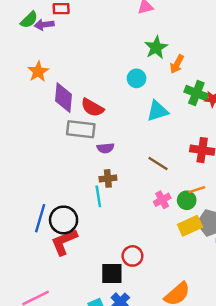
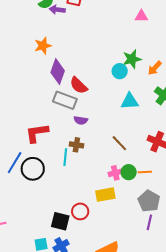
green star: (156, 47) -> (132, 59), moved
green circle: (187, 200) -> (129, 172), moved
yellow rectangle: (190, 226) -> (105, 195), moved
red L-shape: (64, 242) -> (37, 133), moved

